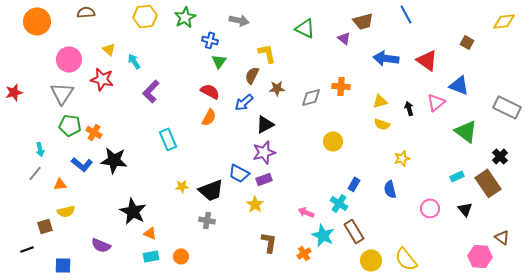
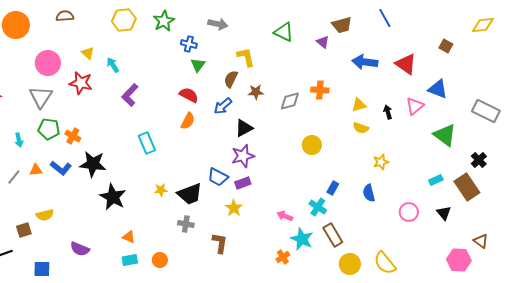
cyan arrow: (40, 149) -> (19, 140), moved
orange triangle: (60, 184) -> (36, 170), moved
black star: (133, 211) -> (113, 197), moved
brown L-shape: (269, 242) -> (220, 243), moved

